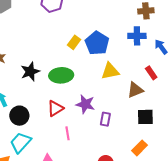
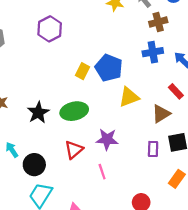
purple rectangle: (105, 119) -> (153, 149), moved
pink line: (67, 133) -> (102, 172), moved

